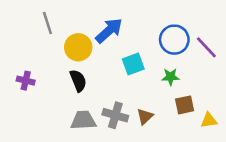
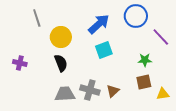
blue arrow: (109, 31) -> (99, 24), moved
blue circle: (174, 40) -> (136, 16), moved
green star: (170, 77) -> (145, 60), moved

